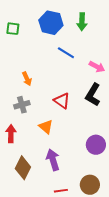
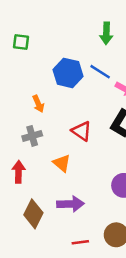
blue hexagon: (51, 23) -> (68, 73), moved
blue line: (66, 53) -> (100, 72), moved
purple arrow: (53, 160) -> (70, 204), turned 105

